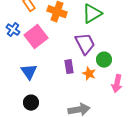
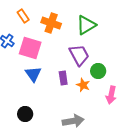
pink square: (36, 37) -> (30, 48), turned -35
blue triangle: (29, 72) -> (33, 74), moved

